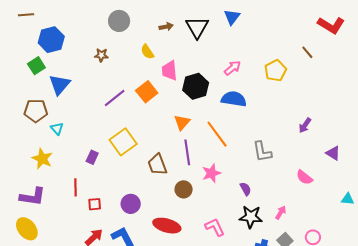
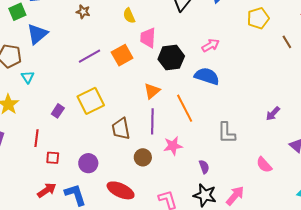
yellow pentagon: (275, 71) -> (258, 18), moved
pink arrow: (281, 213) -> (235, 196), size x1.5

